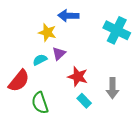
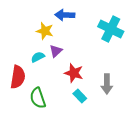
red semicircle: (19, 81) -> (18, 77), turned -30

